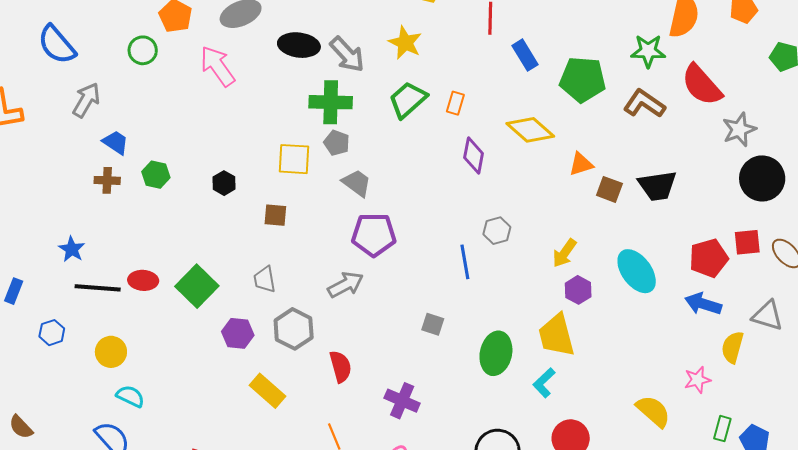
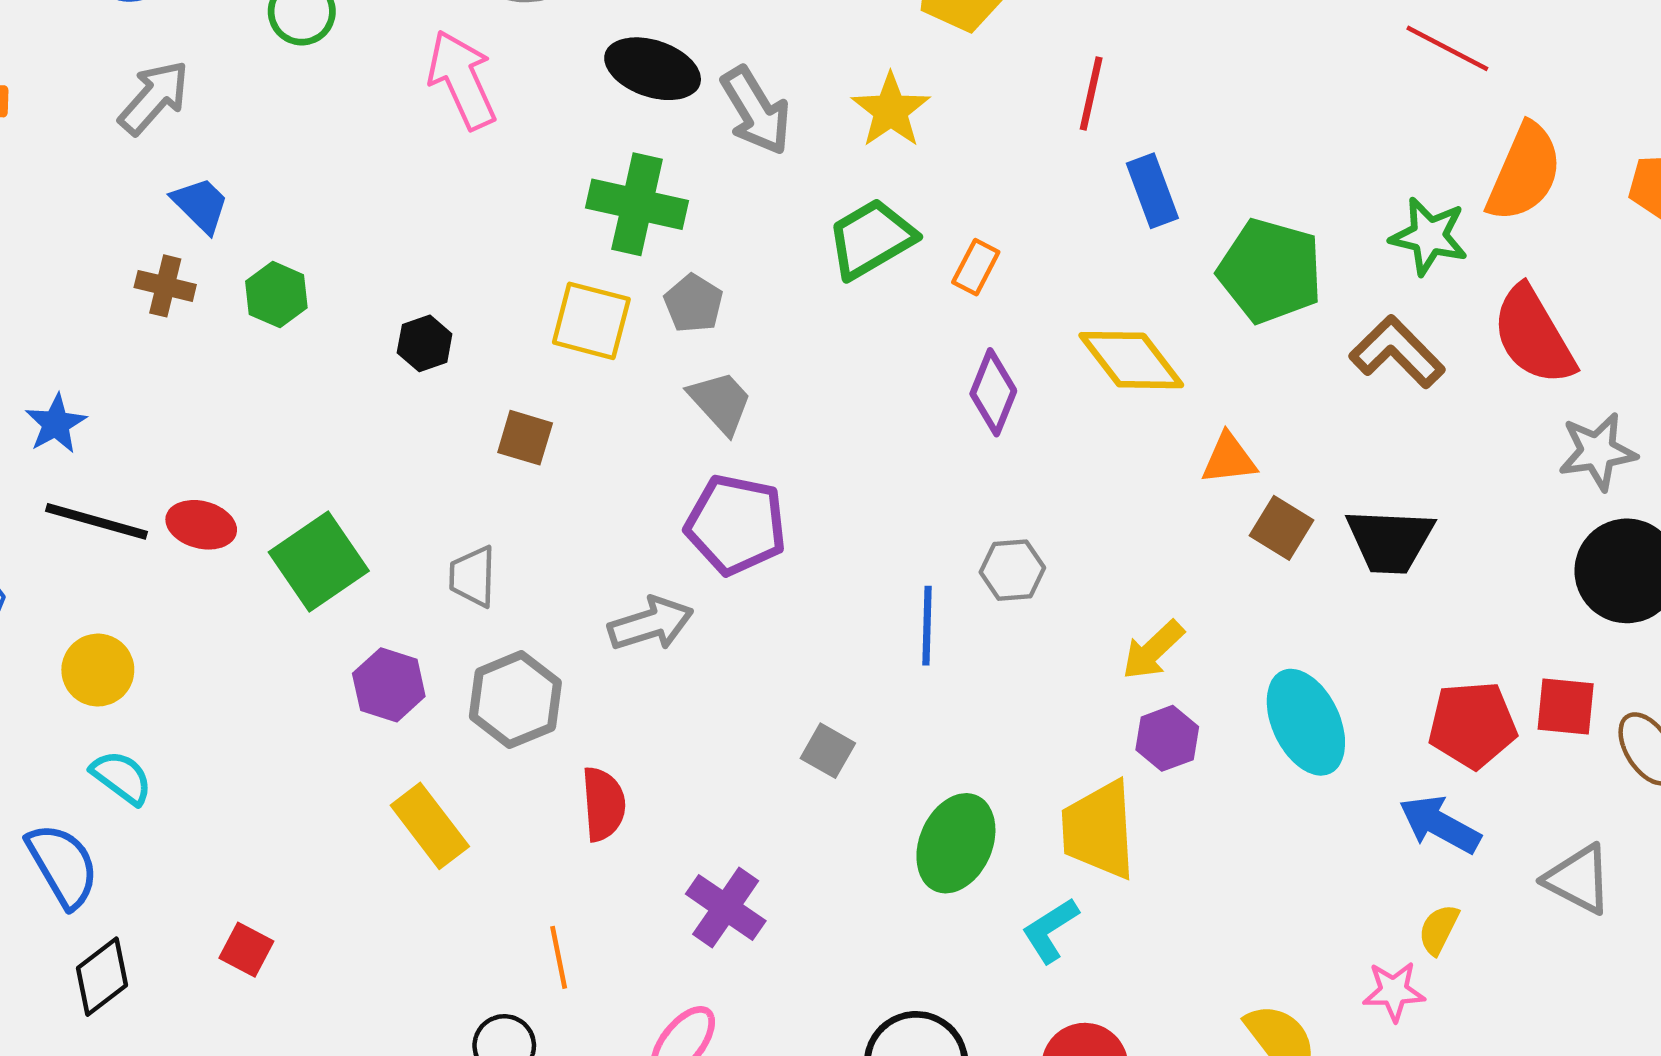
green cross: (331, 102) -> (637, 204), moved
yellow semicircle: (732, 347) -> (1439, 929), moved, size x0.7

